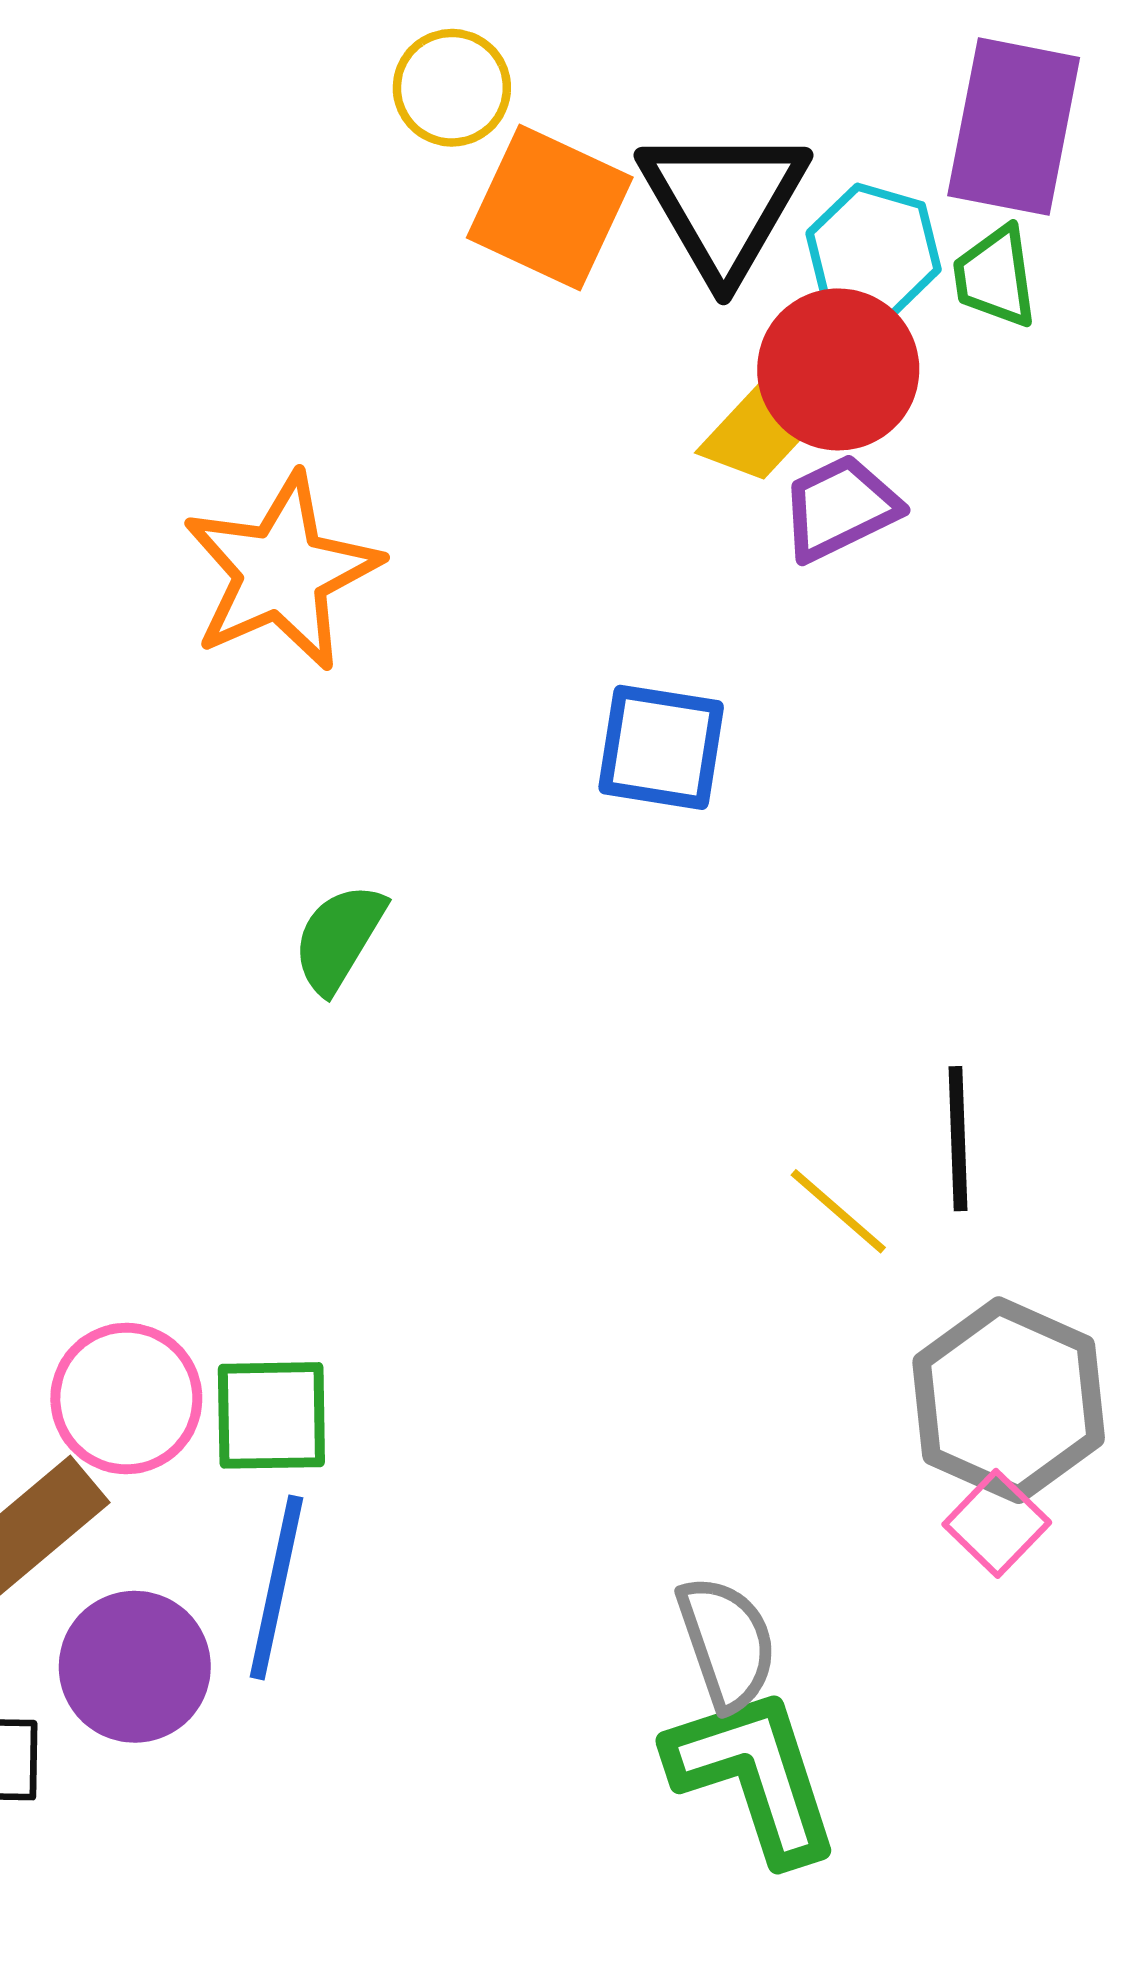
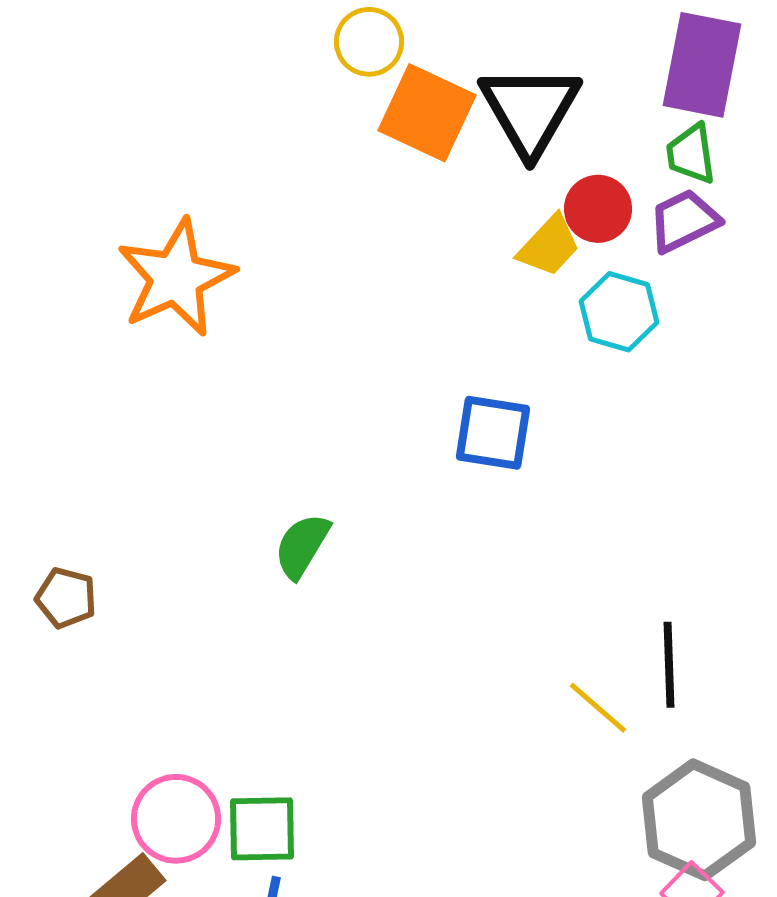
cyan hexagon: (874, 251) -> (619, 312), moved
red circle: (838, 369) -> (598, 209), size x0.7
purple trapezoid: (840, 508) -> (684, 221), moved
orange star: (282, 572) -> (176, 278), moved

